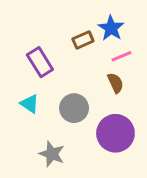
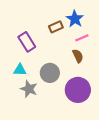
cyan triangle: (30, 104) -> (20, 70), turned -32
gray star: (52, 154) -> (29, 89), moved

